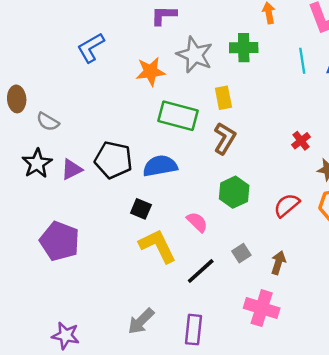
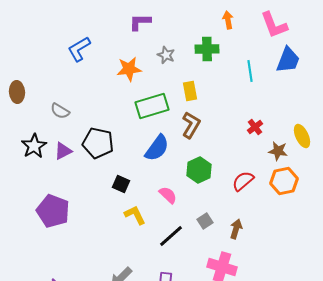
gray star: (195, 55) -> (166, 55), size x0.6
cyan line: (302, 61) -> (250, 71), moved
green rectangle: (178, 116) -> (152, 106), turned -32
gray semicircle: (48, 122) -> (60, 111), moved
blue semicircle: (160, 166) -> (157, 148), moved, turned 136
yellow L-shape: (158, 246) -> (135, 215), size x0.7

